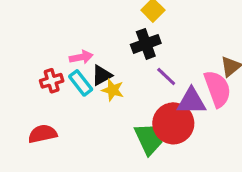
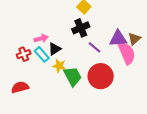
yellow star: (113, 90) -> (59, 66), moved
purple triangle: (191, 101) -> (118, 38), moved
green trapezoid: (149, 139) -> (73, 76), moved

